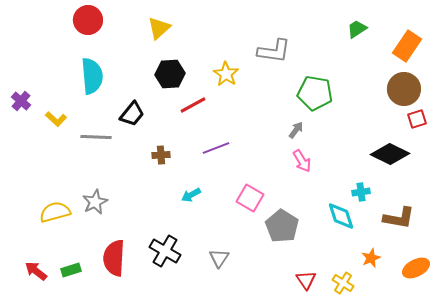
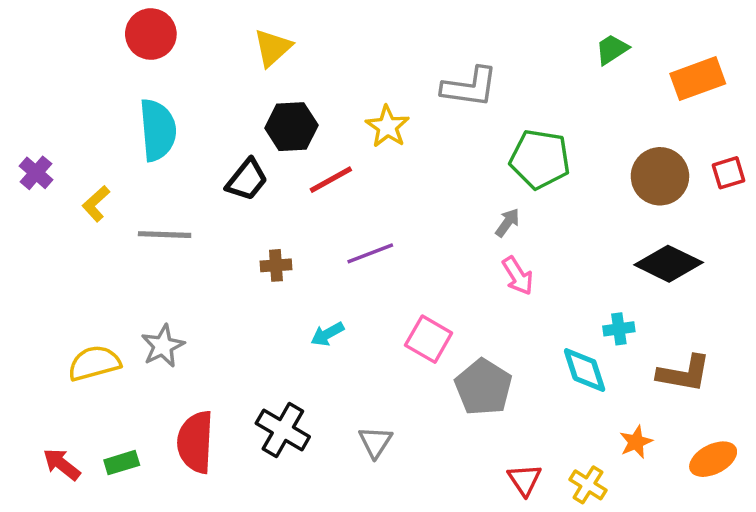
orange rectangle: (407, 46) -> (698, 79), turned 36
brown circle: (404, 89) -> (660, 176), moved
black trapezoid: (132, 114) -> (247, 180), moved
yellow L-shape: (56, 119) -> (96, 204), turned 95
red square: (417, 119) -> (729, 173), moved

